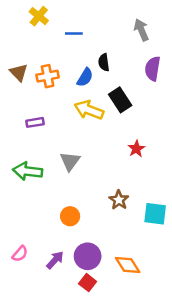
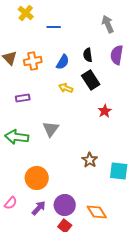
black semicircle: (104, 62) -> (88, 55), moved
yellow arrow: (89, 110) -> (66, 88), size x0.6
red star: (136, 149) -> (105, 111), moved
orange circle: (70, 216) -> (37, 178), moved, size x1.5

